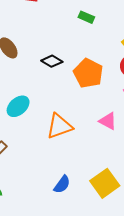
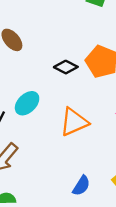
black diamond: (52, 61) -> (66, 67), moved

